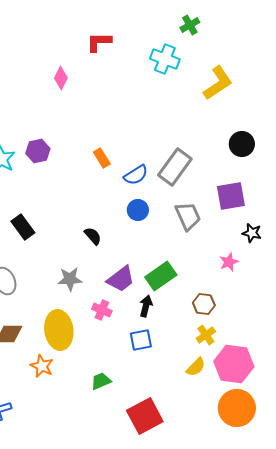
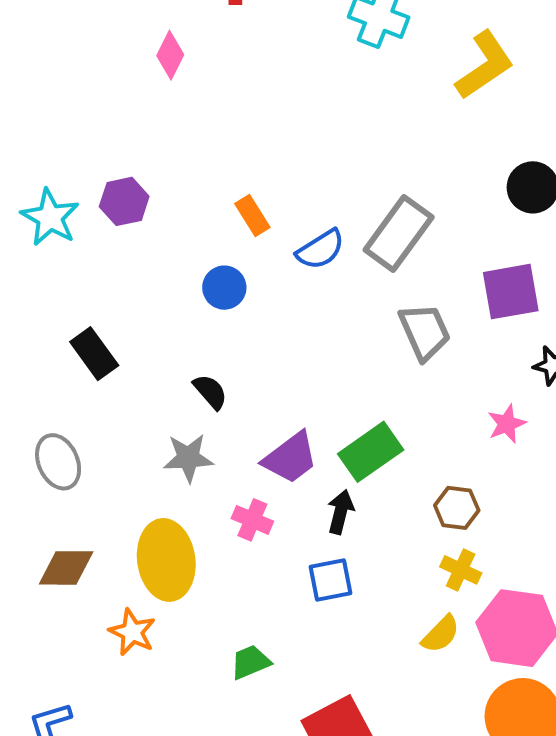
blue circle: (138, 210) -> (224, 288), moved
black semicircle: (93, 236) -> (210, 392), moved
yellow cross: (206, 335) -> (461, 570), turned -30

